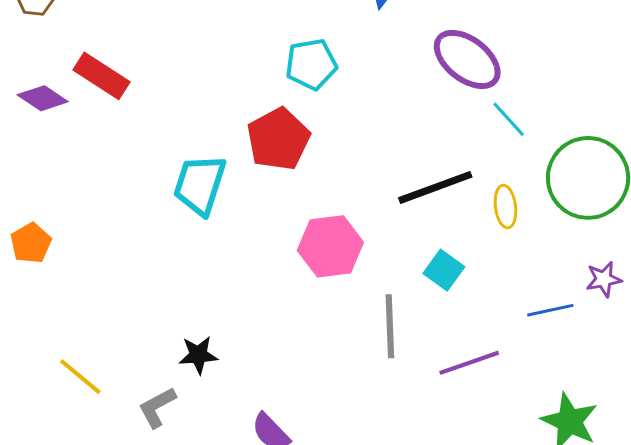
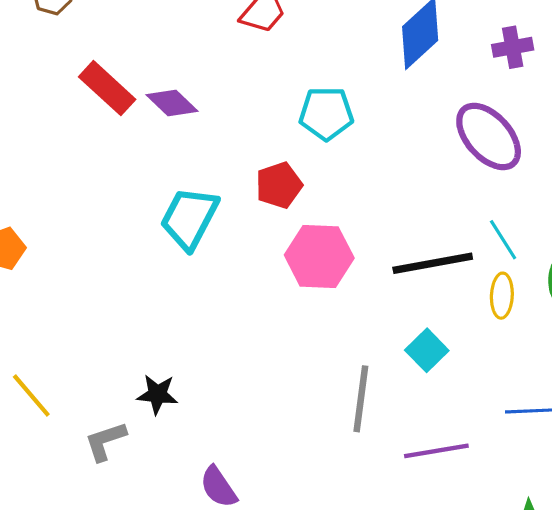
purple diamond: (43, 98) -> (172, 103), moved
cyan line: (509, 119) -> (503, 240), moved
red pentagon: (278, 139) -> (279, 185), size x0.7
pink hexagon: (330, 246) -> (319, 256), moved

